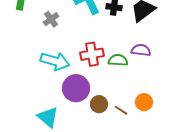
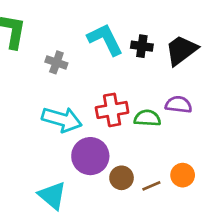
gray cross: (51, 19) -> (56, 62), turned -35
brown line: (121, 110) -> (151, 186), turned -56

